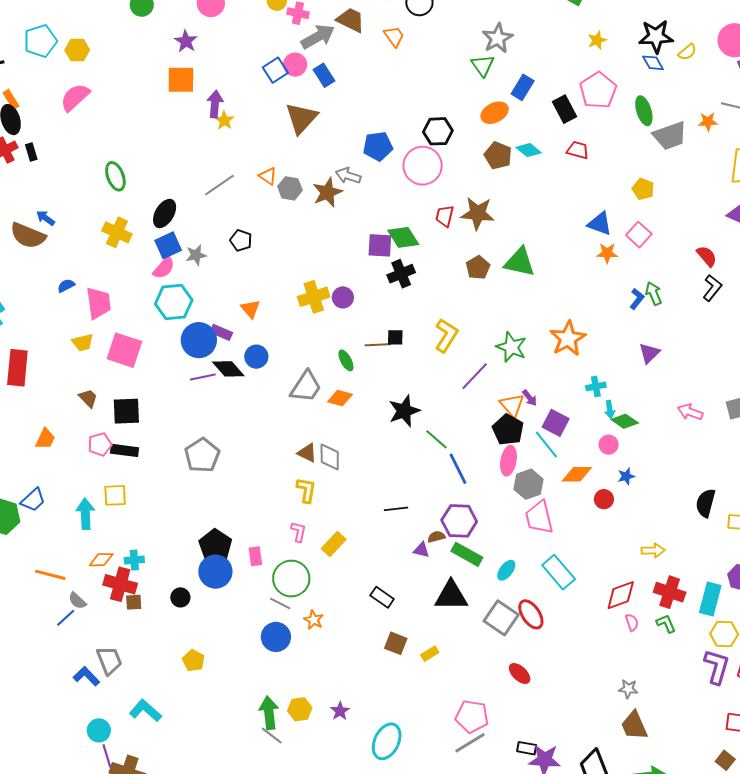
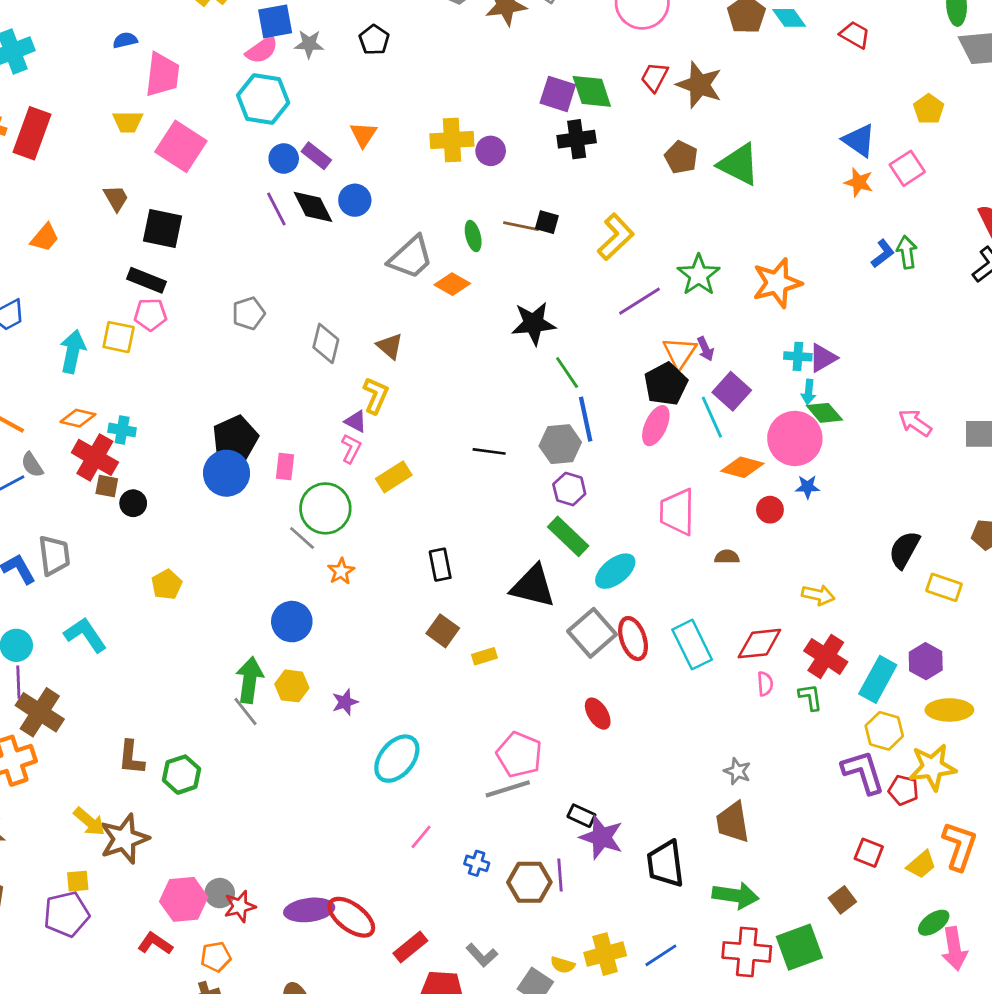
brown pentagon: (478, 268) -> (681, 157), turned -30
blue circle: (199, 340) -> (284, 159), size x0.6
purple triangle: (649, 353) -> (823, 358), moved
purple line: (203, 377) -> (276, 209), turned 60
pink pentagon: (100, 444) -> (150, 315), moved
pink circle: (609, 445) -> (795, 438), size x2.0
gray pentagon: (202, 455) -> (249, 313), size x0.7
gray diamond: (330, 457) -> (326, 343), moved
gray hexagon: (528, 484) -> (560, 444), moved
purple hexagon: (459, 521) -> (569, 489), size x0.7
brown semicircle: (436, 537) -> (727, 557), moved
purple triangle: (421, 550) -> (356, 421), moved
cyan ellipse: (506, 570) -> (615, 571), size x1.4
cyan rectangle: (559, 572) -> (692, 645), moved
black circle: (180, 597) -> (133, 503), moved
black rectangle: (382, 597) -> (440, 565), turned 30
blue circle: (276, 637) -> (292, 622), moved
purple L-shape: (717, 667) -> (863, 772), turned -48

